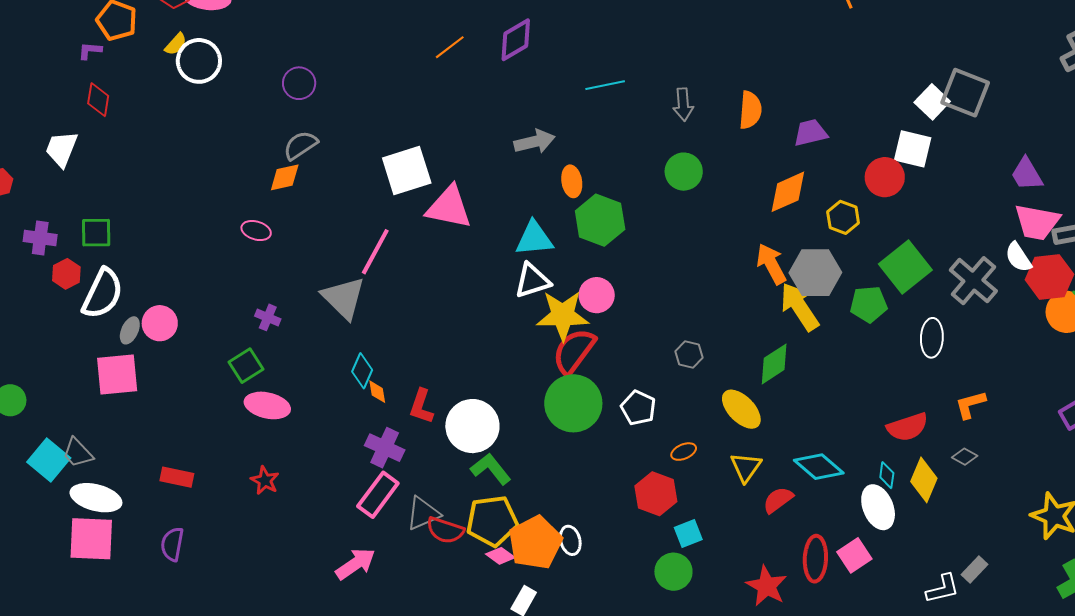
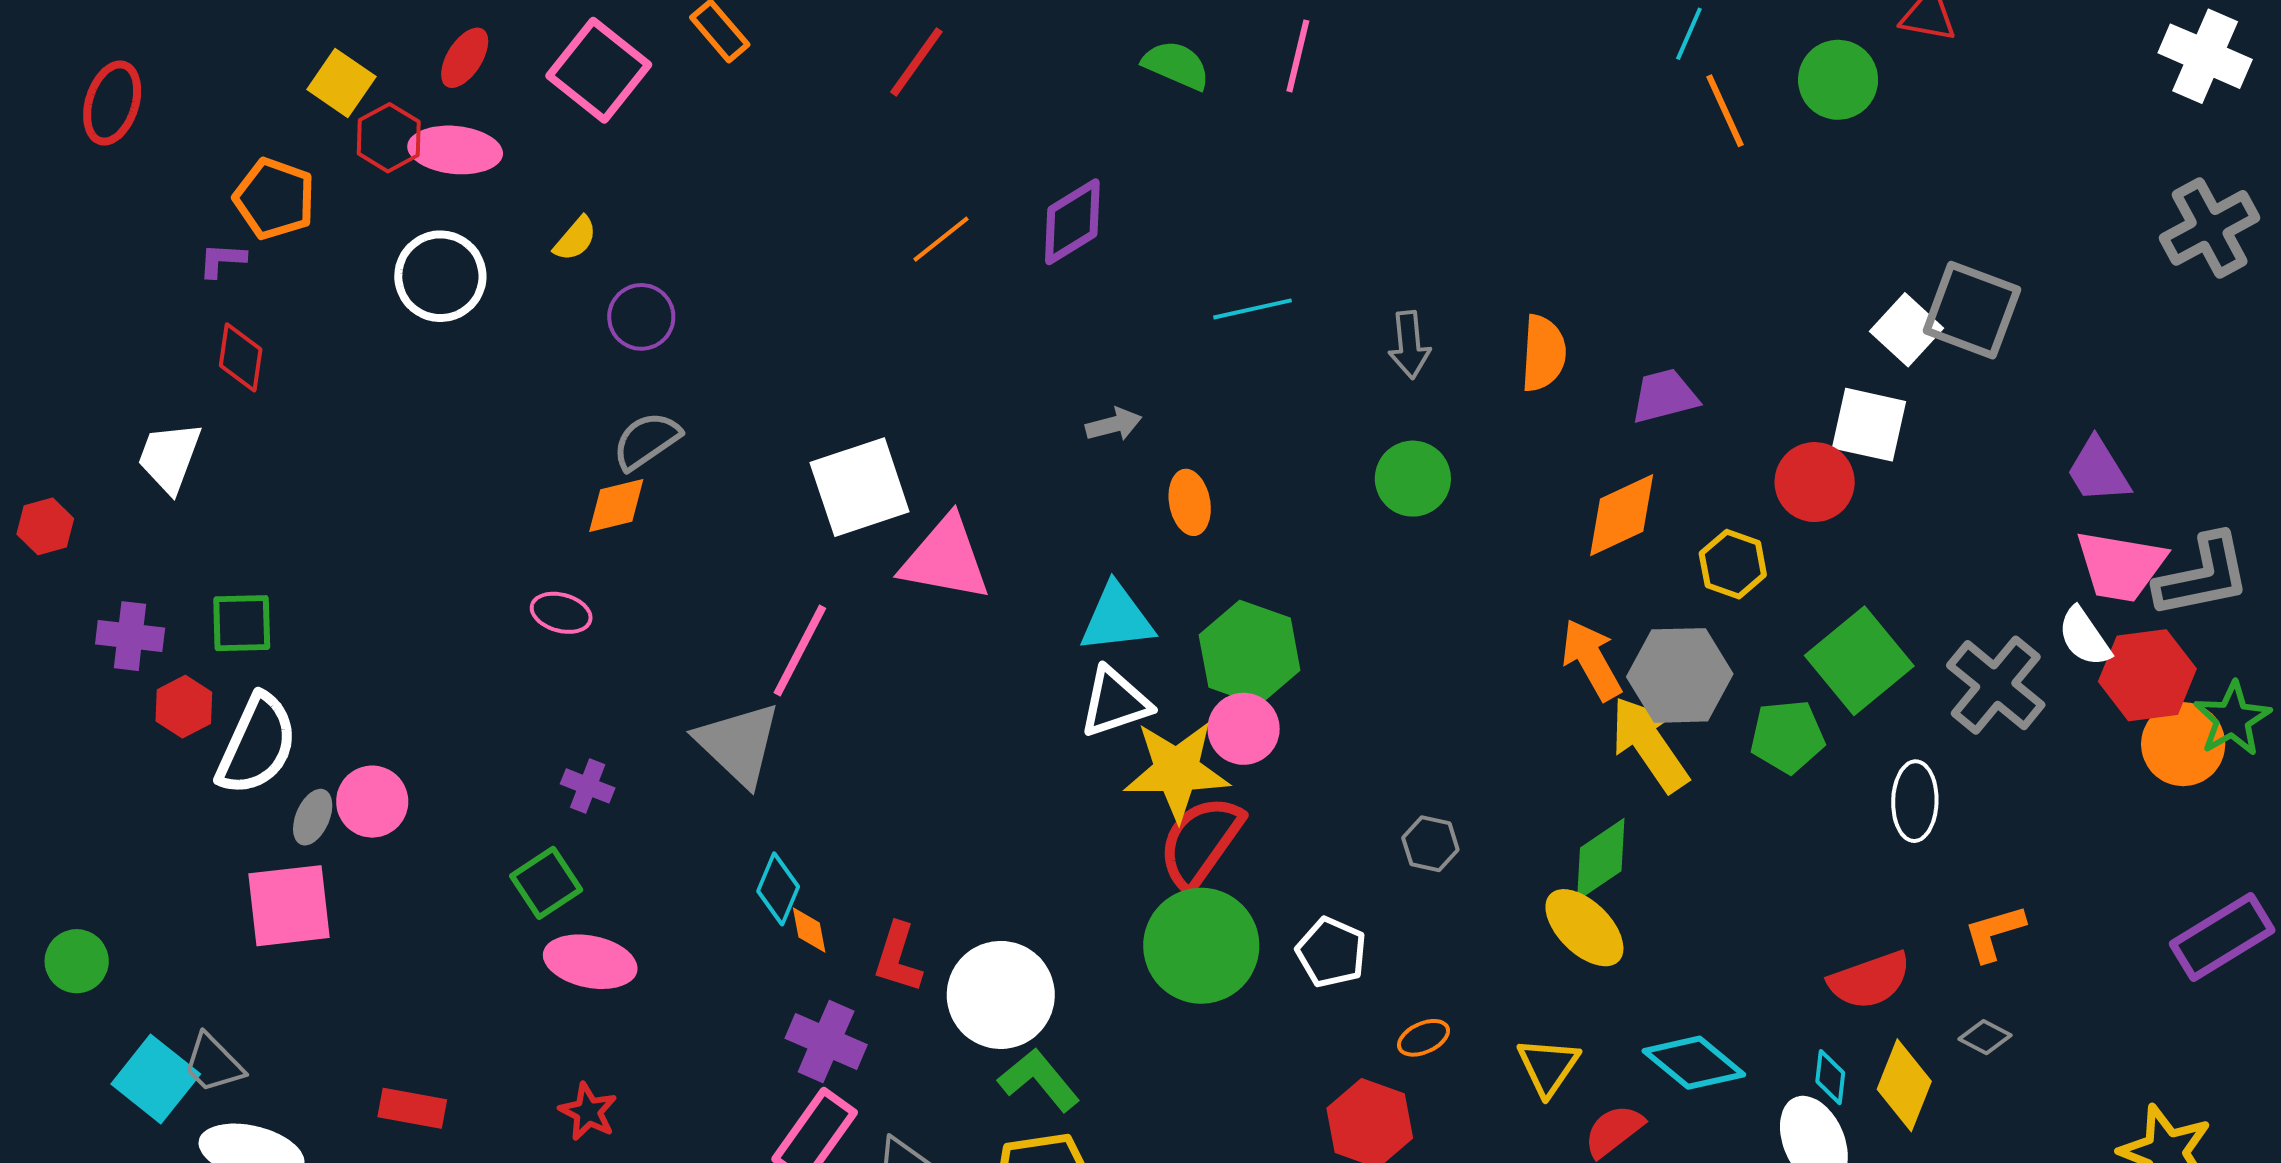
yellow semicircle: (176, 44) -> (575, 239), moved
gray arrow: (534, 142) -> (1114, 424), size x0.7
green hexagon: (600, 220) -> (1250, 653), moved
yellow ellipse: (741, 409) -> (1584, 928), moved

